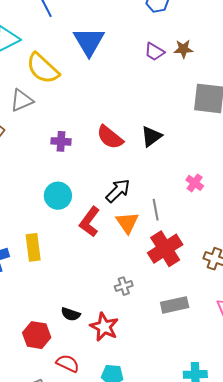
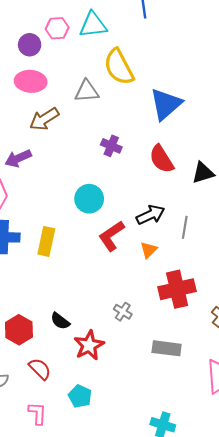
blue triangle: (89, 41) -> (166, 104), moved
gray line: (156, 210) -> (185, 227), moved
orange triangle: (127, 223) -> (149, 250), size x0.7
gray cross: (124, 286) -> (123, 312), turned 30

